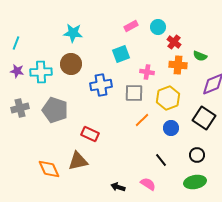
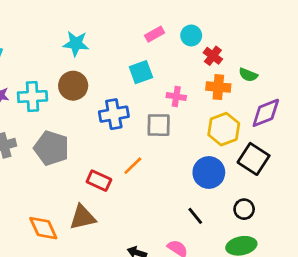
yellow hexagon: (168, 98) -> (224, 129), moved
orange line: (142, 120) -> (133, 166), moved
blue circle: (171, 128) -> (209, 172), size x1.5

